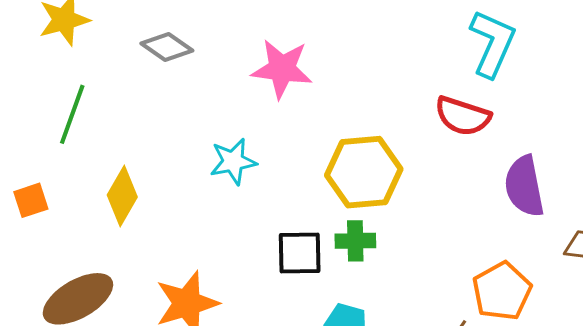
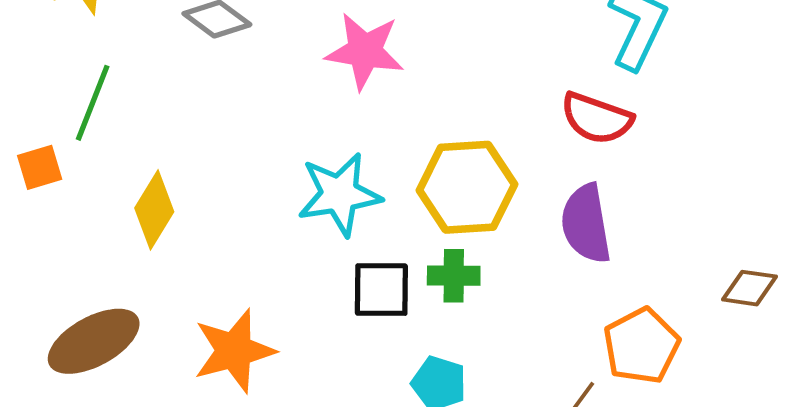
cyan star: (233, 162) -> (339, 194), moved, size x1.4
purple semicircle: (524, 186) -> (586, 224), moved
orange square: (31, 200) -> (40, 167), moved

